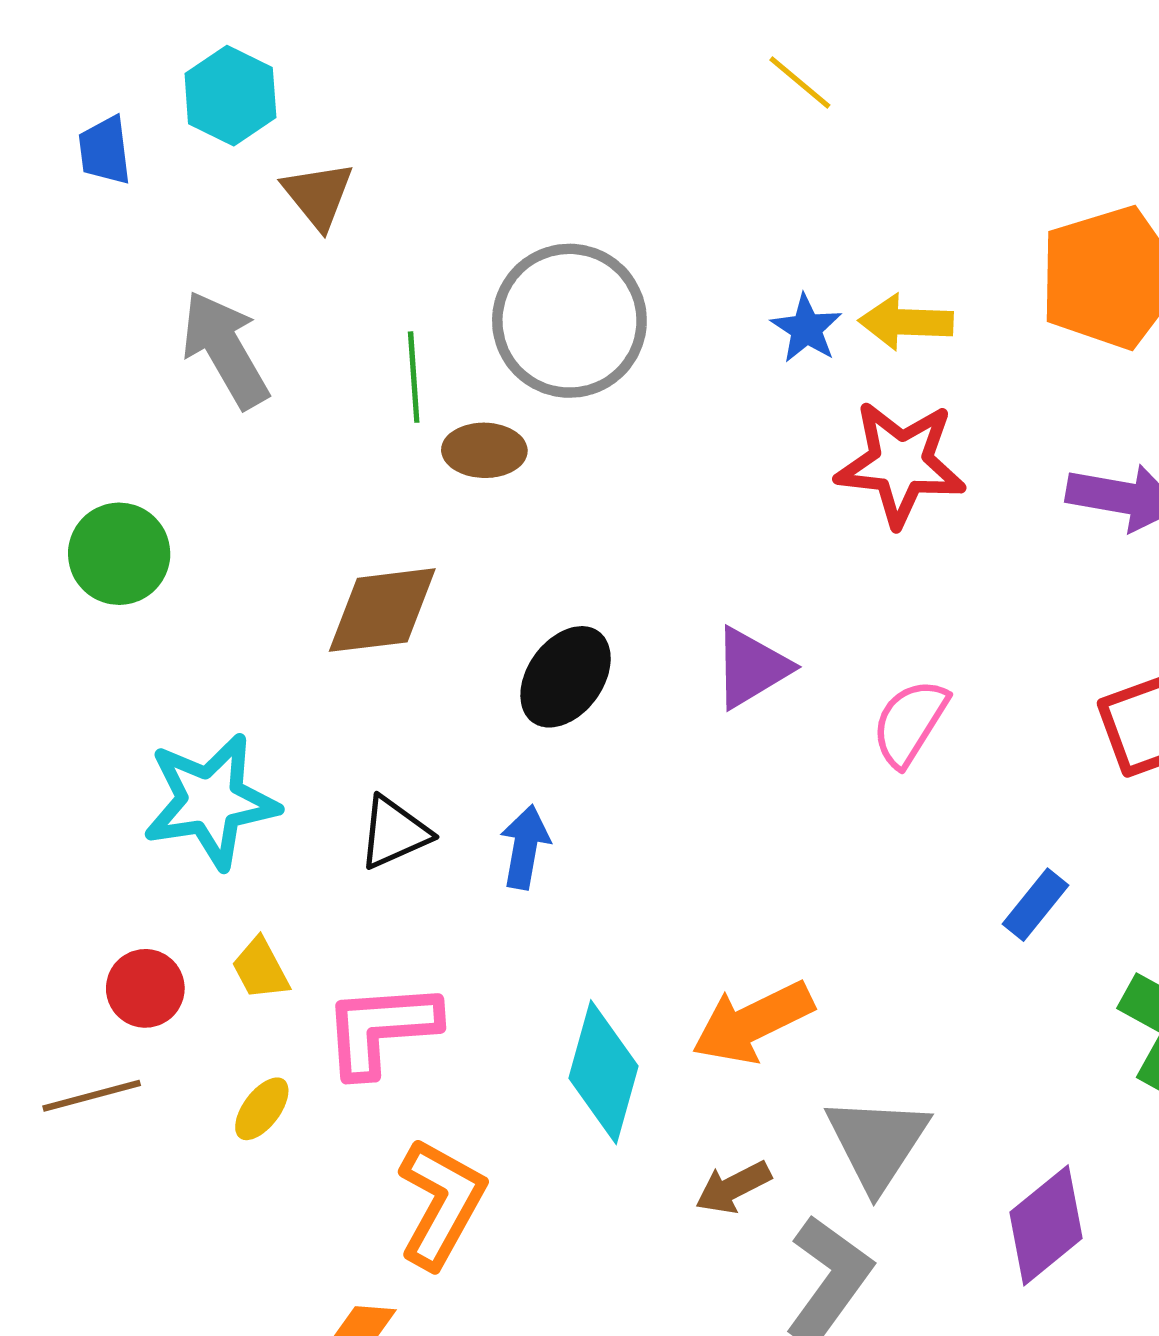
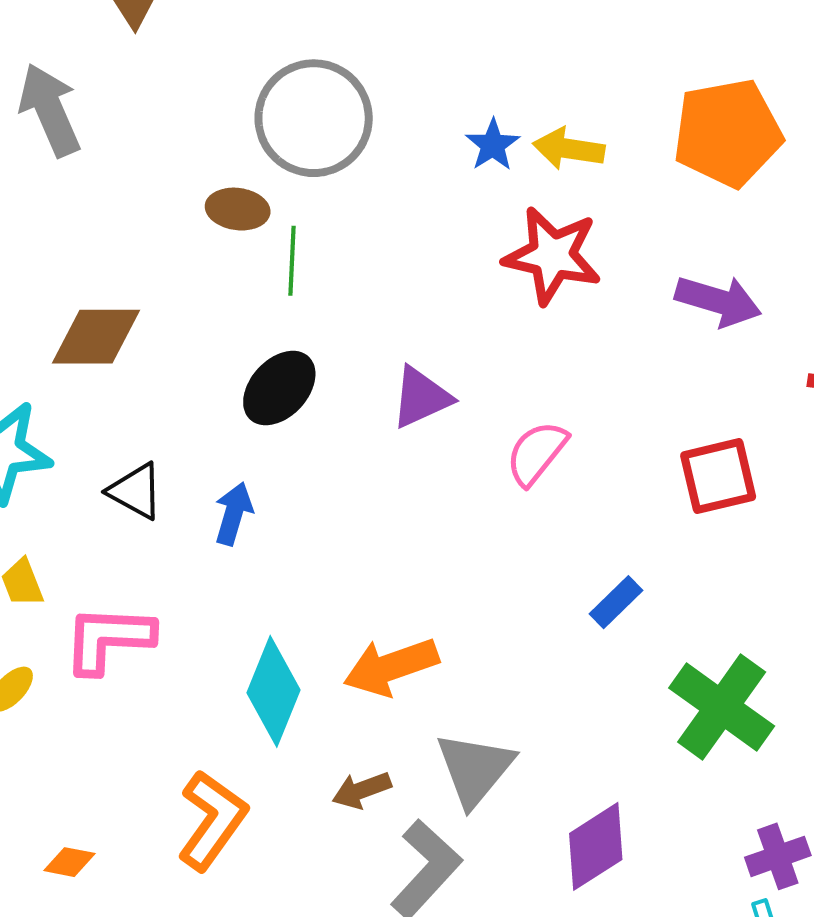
green line: (414, 377) -> (292, 261), moved
brown diamond: (382, 610) -> (96, 337), moved
black triangle: (394, 833) -> (136, 491), turned 46
orange L-shape: (441, 1203) -> (212, 820), moved

